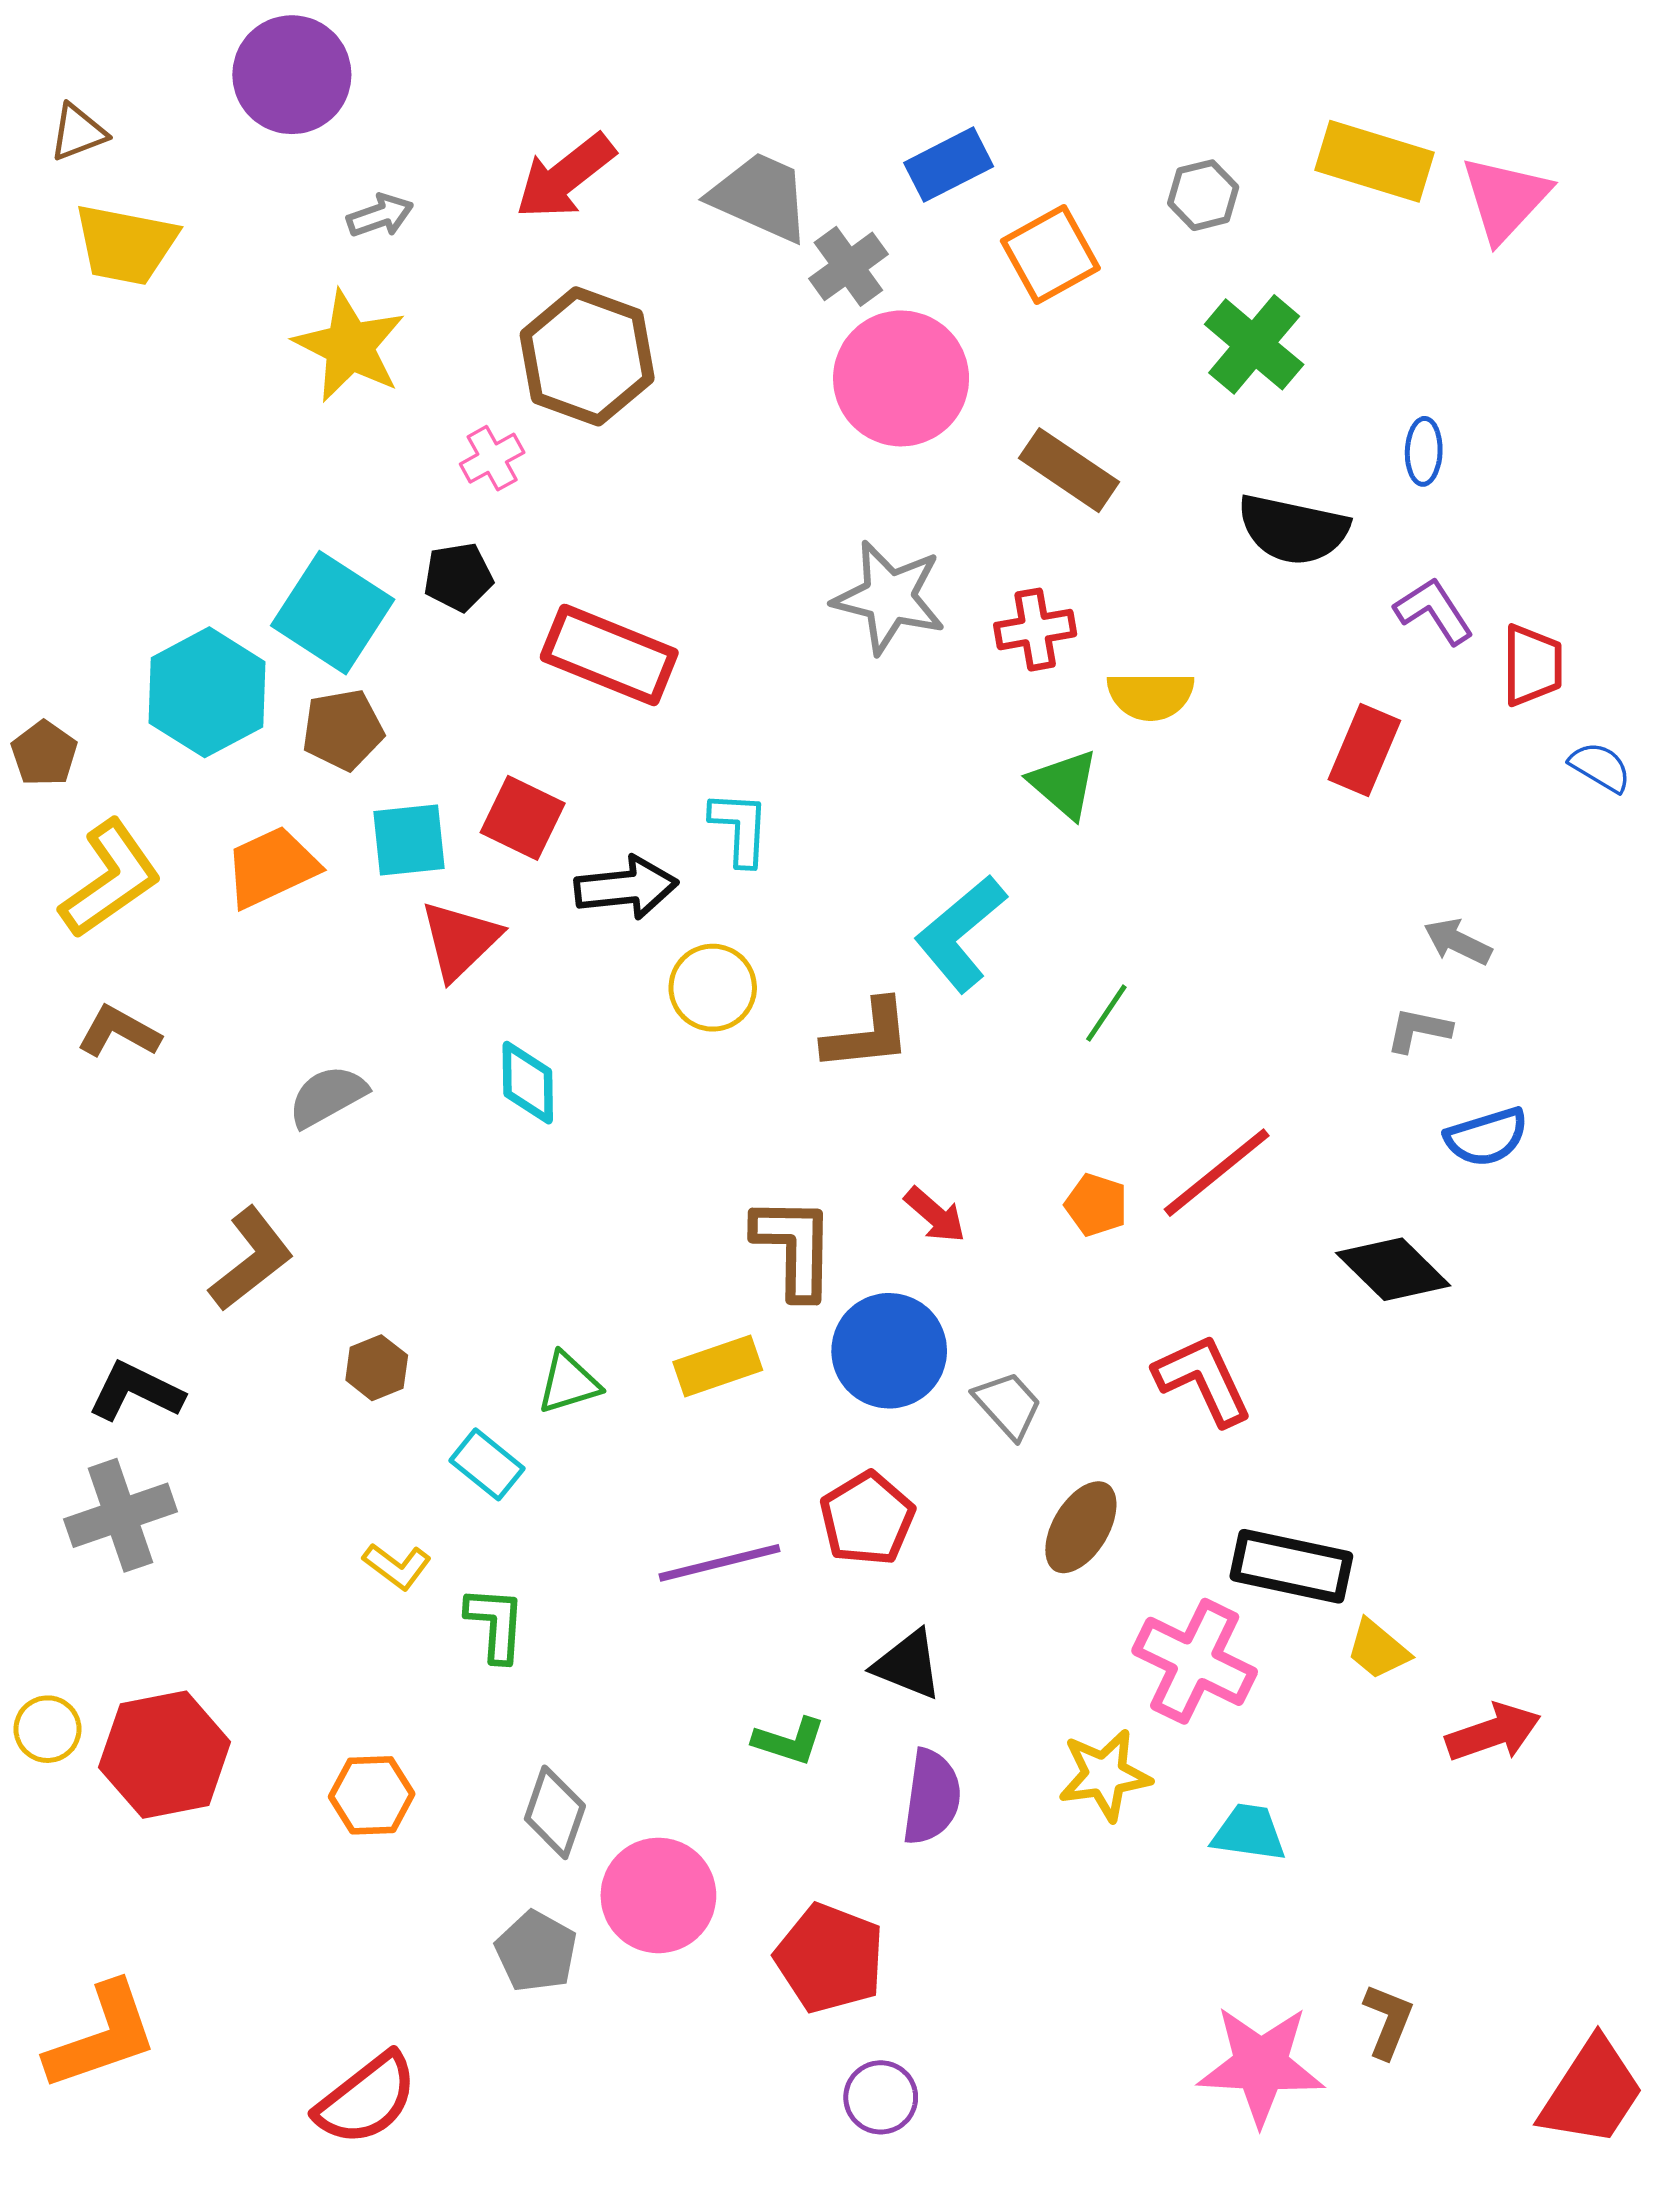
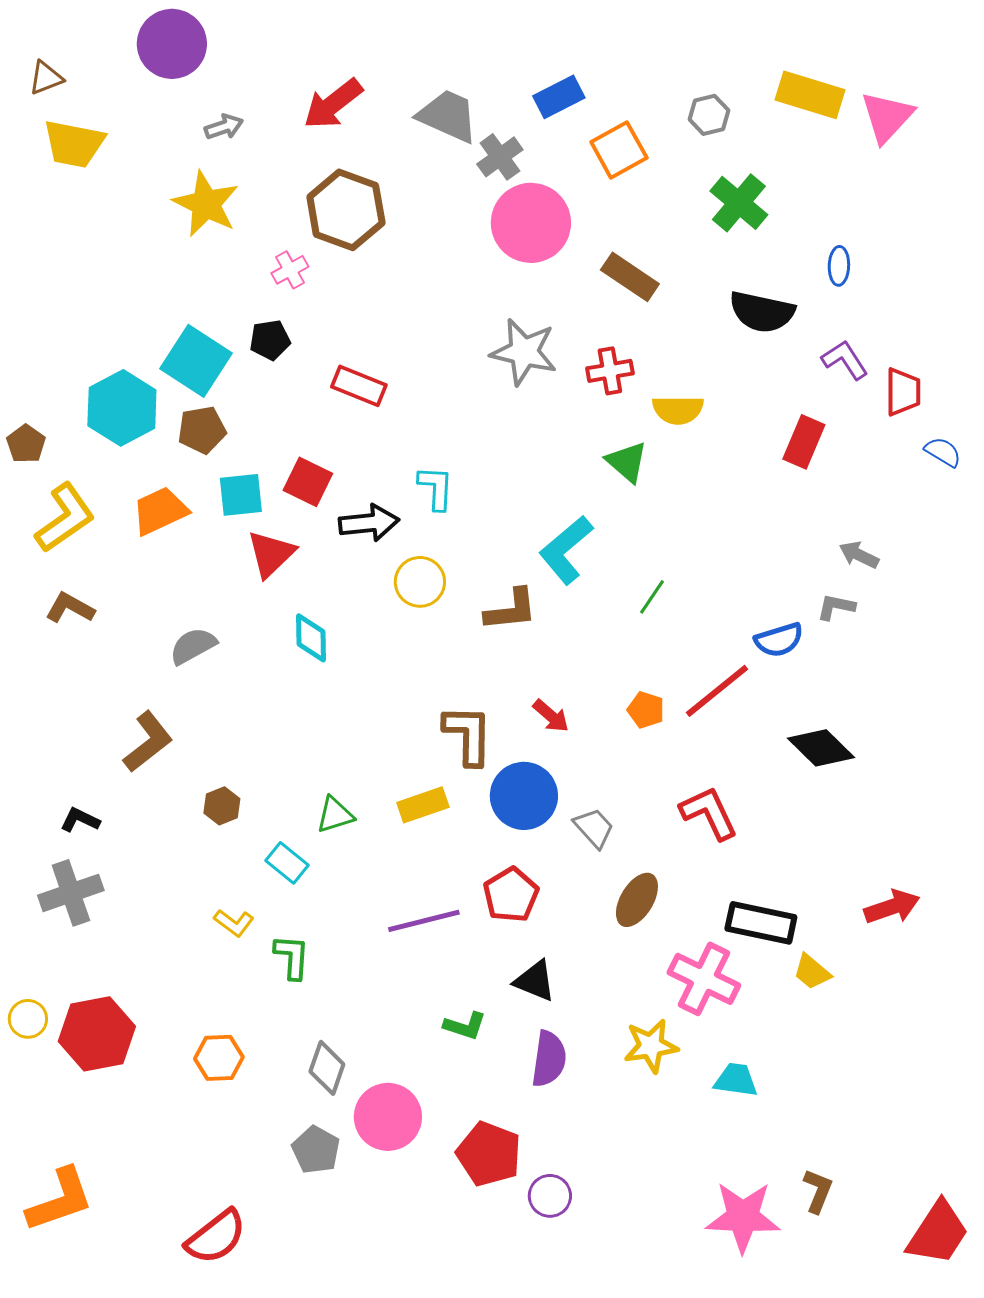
red rectangle: (609, 655) -> (359, 386), size x0.7
blue semicircle: (1486, 1137) -> (779, 640), moved
black L-shape: (136, 1391) -> (80, 820), size x0.7
red arrow: (1493, 1733) -> (892, 907), moved
purple circle: (881, 2097) -> (550, 1196), moved

